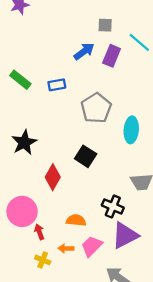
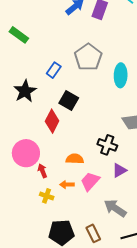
blue rectangle: (57, 85) -> (54, 70), moved, turned -42
black square: (86, 156) -> (69, 101), moved
purple triangle: (125, 235) -> (119, 170), size x0.6

